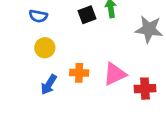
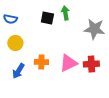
black square: (87, 15) -> (47, 18), turned 32
red cross: (145, 89) -> (91, 64), moved

